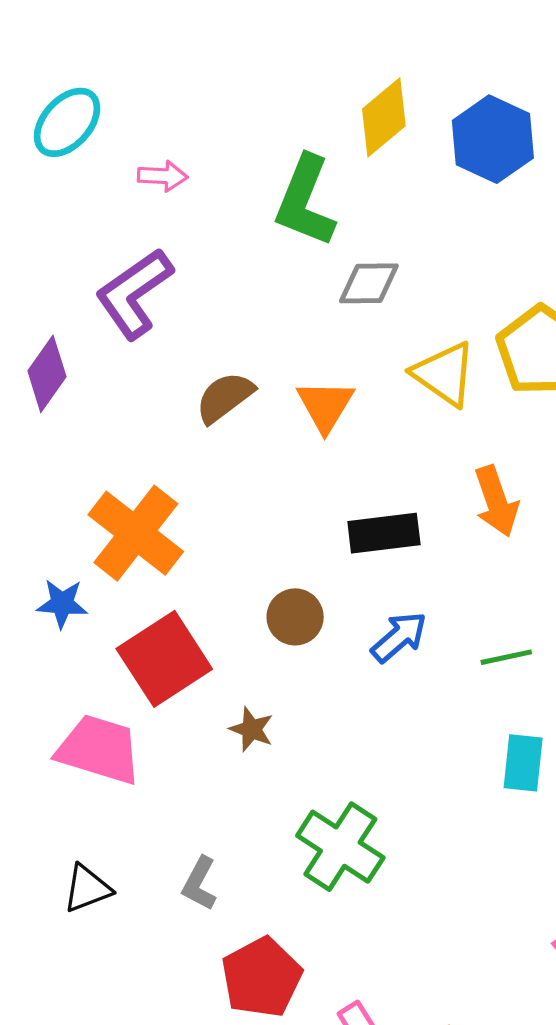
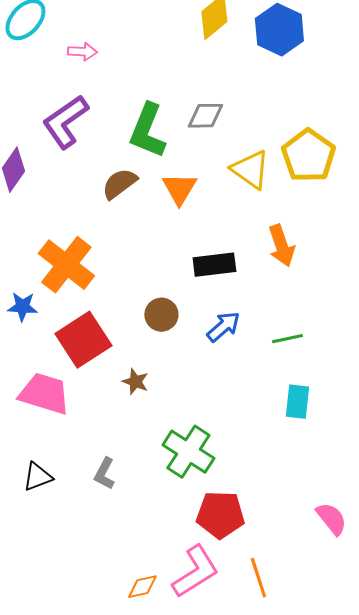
green L-shape: (305, 201) -> (147, 131), moved
red pentagon: (262, 977) -> (220, 515), moved, turned 30

